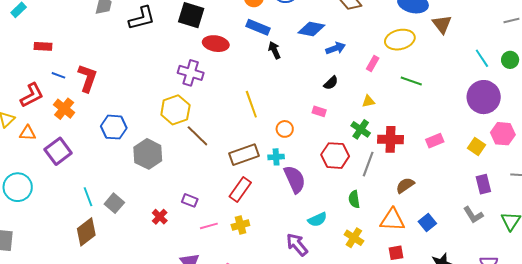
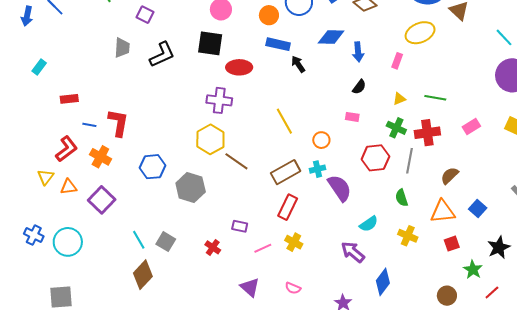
blue arrow: (336, 48) -> (358, 52), turned 114
green line: (411, 81) -> (435, 98), moved
yellow cross: (240, 225) -> (294, 242), turned -36

